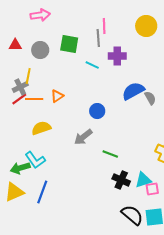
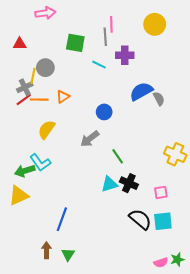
gray circle: (40, 50) -> (45, 68), moved
yellow semicircle: (41, 128) -> (46, 130), turned -36
green line: (110, 154) -> (118, 156), turned 35
cyan triangle: (143, 180) -> (109, 184), moved
blue line: (42, 192) -> (62, 219), moved

